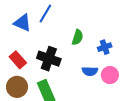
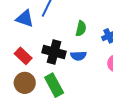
blue semicircle: (90, 71) -> (78, 56), moved

